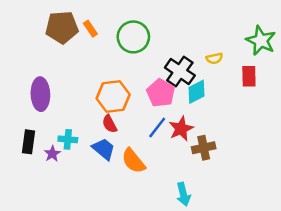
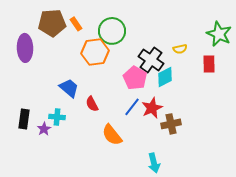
purple ellipse: (40, 94) -> (25, 48), moved
orange hexagon: (113, 97) -> (95, 52), moved
blue trapezoid: (104, 149) -> (69, 88), moved

